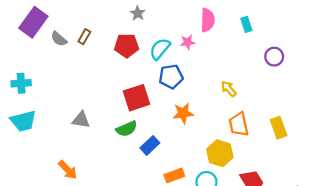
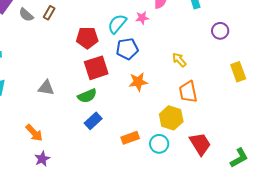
red pentagon: (127, 46) -> (87, 38), moved
yellow rectangle: (279, 128) -> (238, 72), moved
blue rectangle: (150, 145) -> (93, 121), moved

